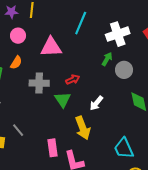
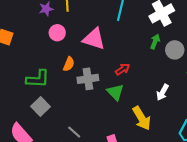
pink triangle: (51, 47) -> (94, 39), turned 30
orange semicircle: (16, 63) -> (69, 64), moved
white arrow: (96, 103) -> (162, 92), moved

